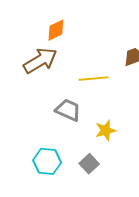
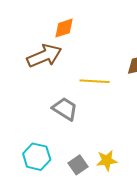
yellow star: (106, 130) -> (107, 160), moved

